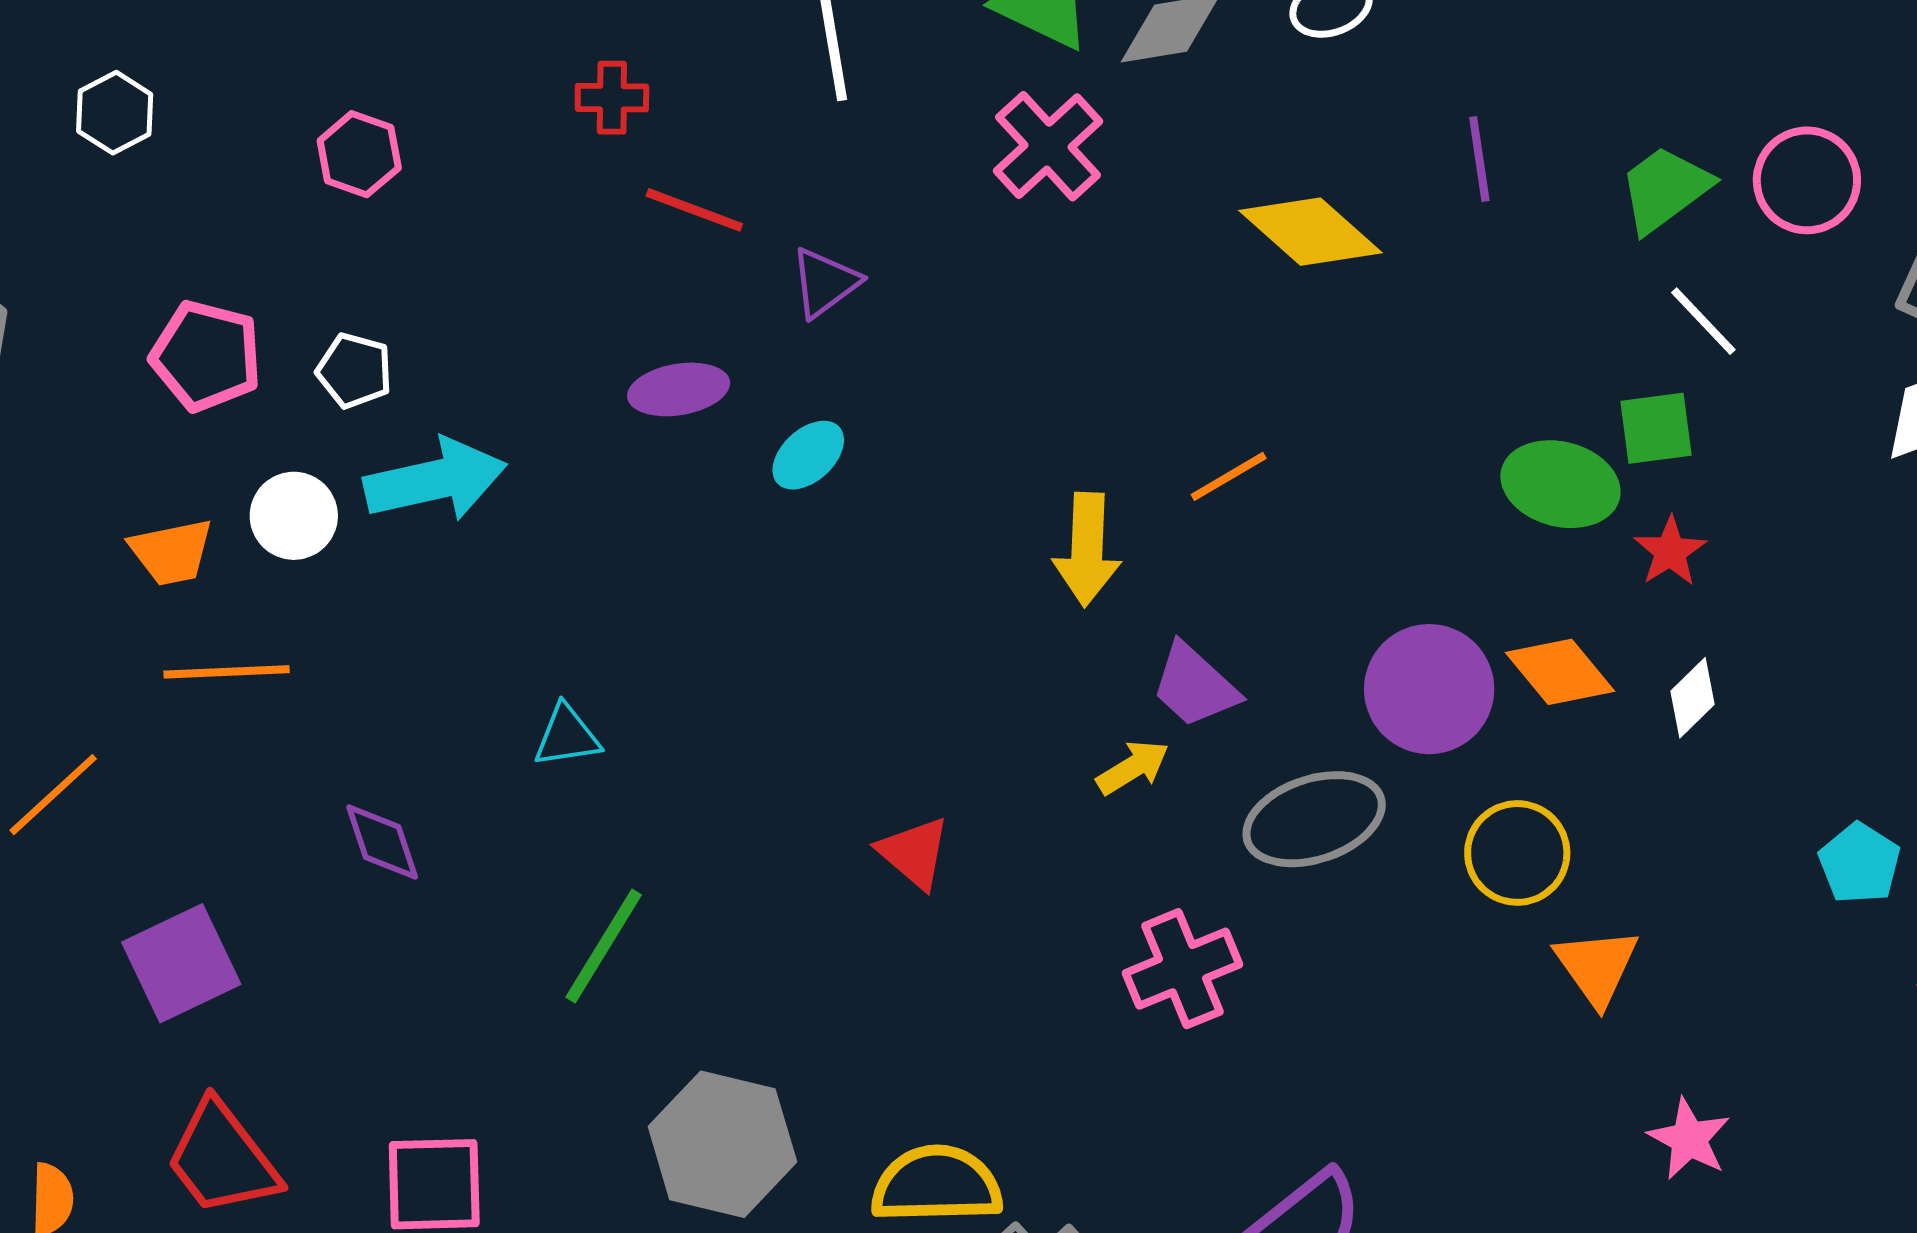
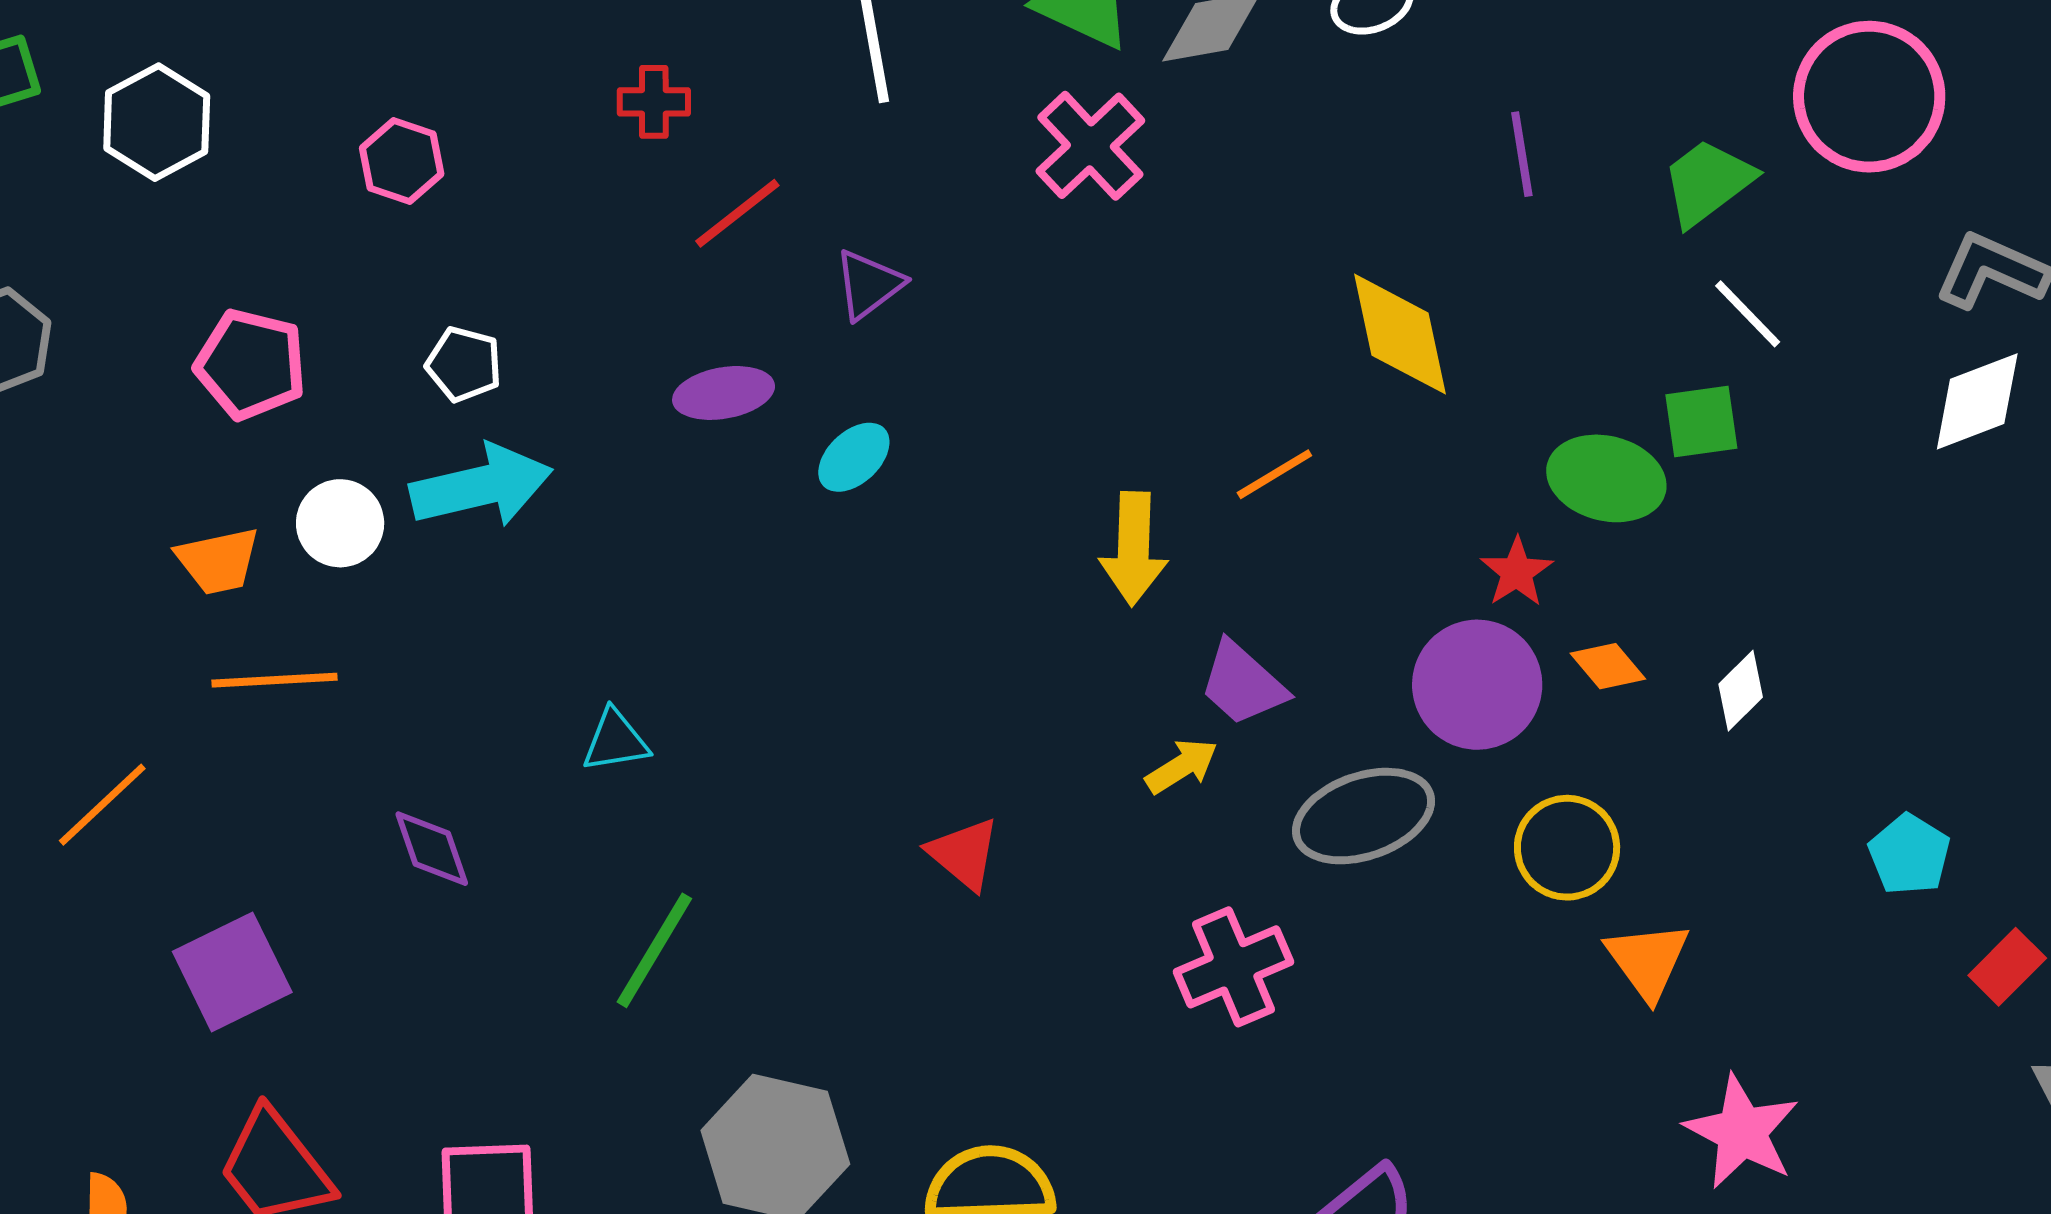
white hexagon: (115, 113) -> (157, 122), size x1.4
pink circle: (1807, 180) -> (1869, 97), moved, size x1.4
red line: (694, 210) -> (737, 213), turned -58
yellow diamond: (1310, 232) -> (1400, 334), moved, turned 37
white pentagon: (354, 371) -> (464, 364), moved
red star: (1670, 551) -> (1517, 572), moved
orange diamond: (1560, 672) -> (1608, 666), size x0.7
pink star: (1689, 1139) -> (1742, 1132), size x1.4

